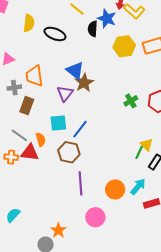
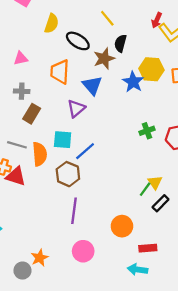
blue star: (107, 19) -> (133, 82), moved
orange trapezoid: (34, 76) -> (60, 72), moved
brown star: (84, 83) -> (104, 58), moved
gray line: (19, 135) -> (17, 145), turned -30
orange semicircle: (41, 140) -> (40, 154), size x1.5
red triangle: (30, 152) -> (16, 176), moved
cyan arrow: (138, 187) -> (138, 270), moved, turned -132
orange circle: (115, 189) -> (122, 226), moved

